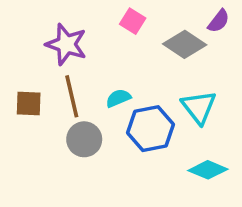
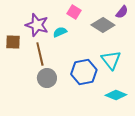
cyan semicircle: (118, 98) -> (60, 32), moved
brown square: (29, 104) -> (13, 42), moved

